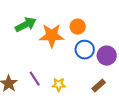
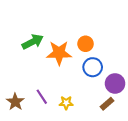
purple circle: (107, 56) -> (115, 83), moved

